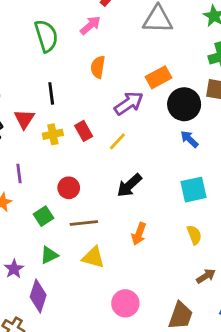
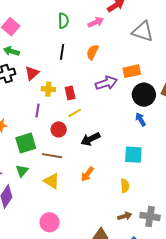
green semicircle: (46, 36) -> (63, 21), size x0.7
black line: (51, 93) -> (62, 52), moved
yellow line: (117, 141) -> (75, 113), moved
purple line: (19, 173) -> (38, 111), moved
red circle: (69, 188) -> (59, 129), moved
green square: (43, 216) -> (26, 143), size x1.5
green triangle: (49, 255) -> (22, 171), turned -40
pink circle: (125, 303) -> (50, 222), moved

